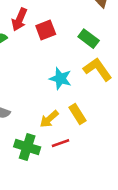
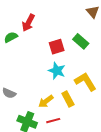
red square: (46, 30) -> (57, 47), moved
yellow L-shape: (98, 69) -> (85, 82), moved

